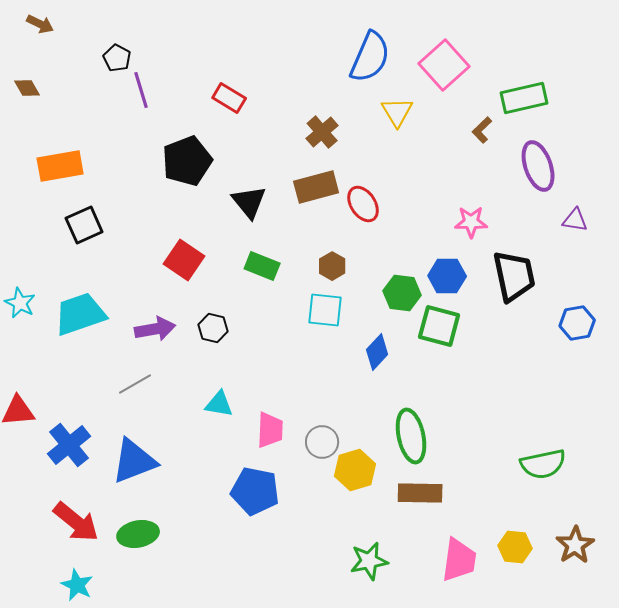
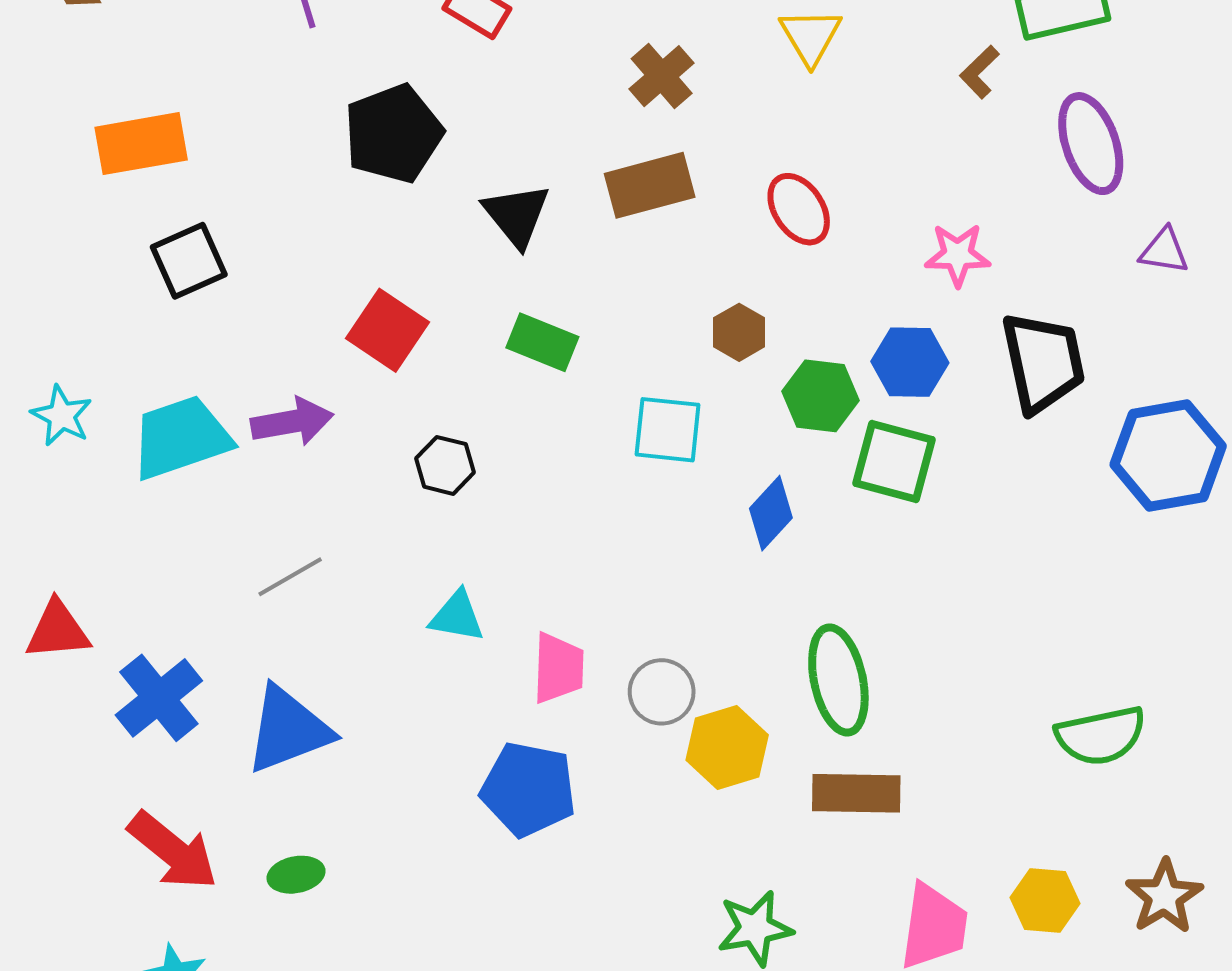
red ellipse: (363, 204) -> (799, 209), moved
brown hexagon: (332, 266) -> (739, 332), moved
blue hexagon: (577, 323) -> (1168, 455), size x1.6
purple arrow: (155, 329) -> (292, 422), moved
green ellipse: (138, 534) -> (296, 875), size x0.7

